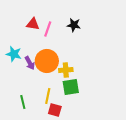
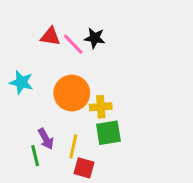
black star: (74, 25) -> (95, 38), moved
pink line: (48, 29) -> (73, 44), turned -63
purple arrow: (30, 63) -> (46, 139), moved

